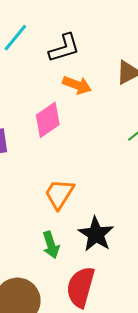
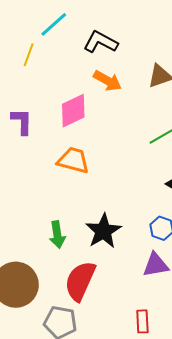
black L-shape: (64, 48) -> (101, 42), turned -144
orange trapezoid: (59, 194) -> (73, 160), moved, turned 64

